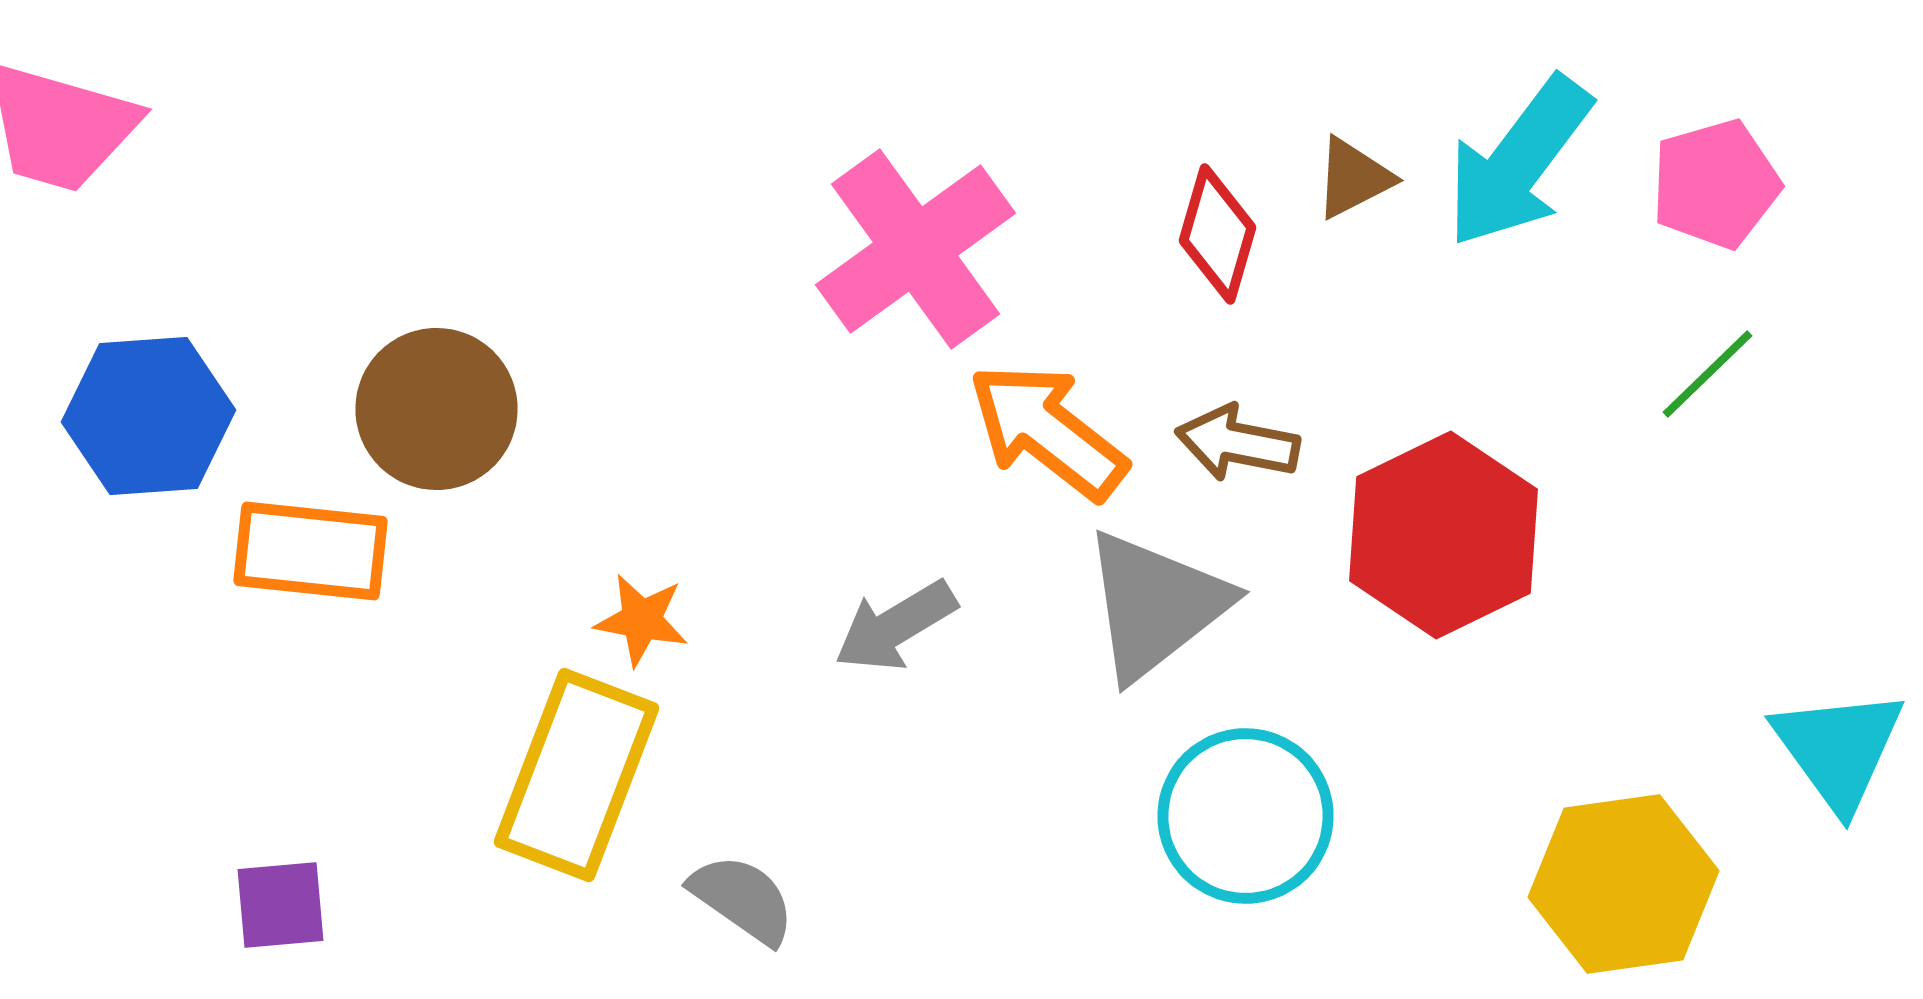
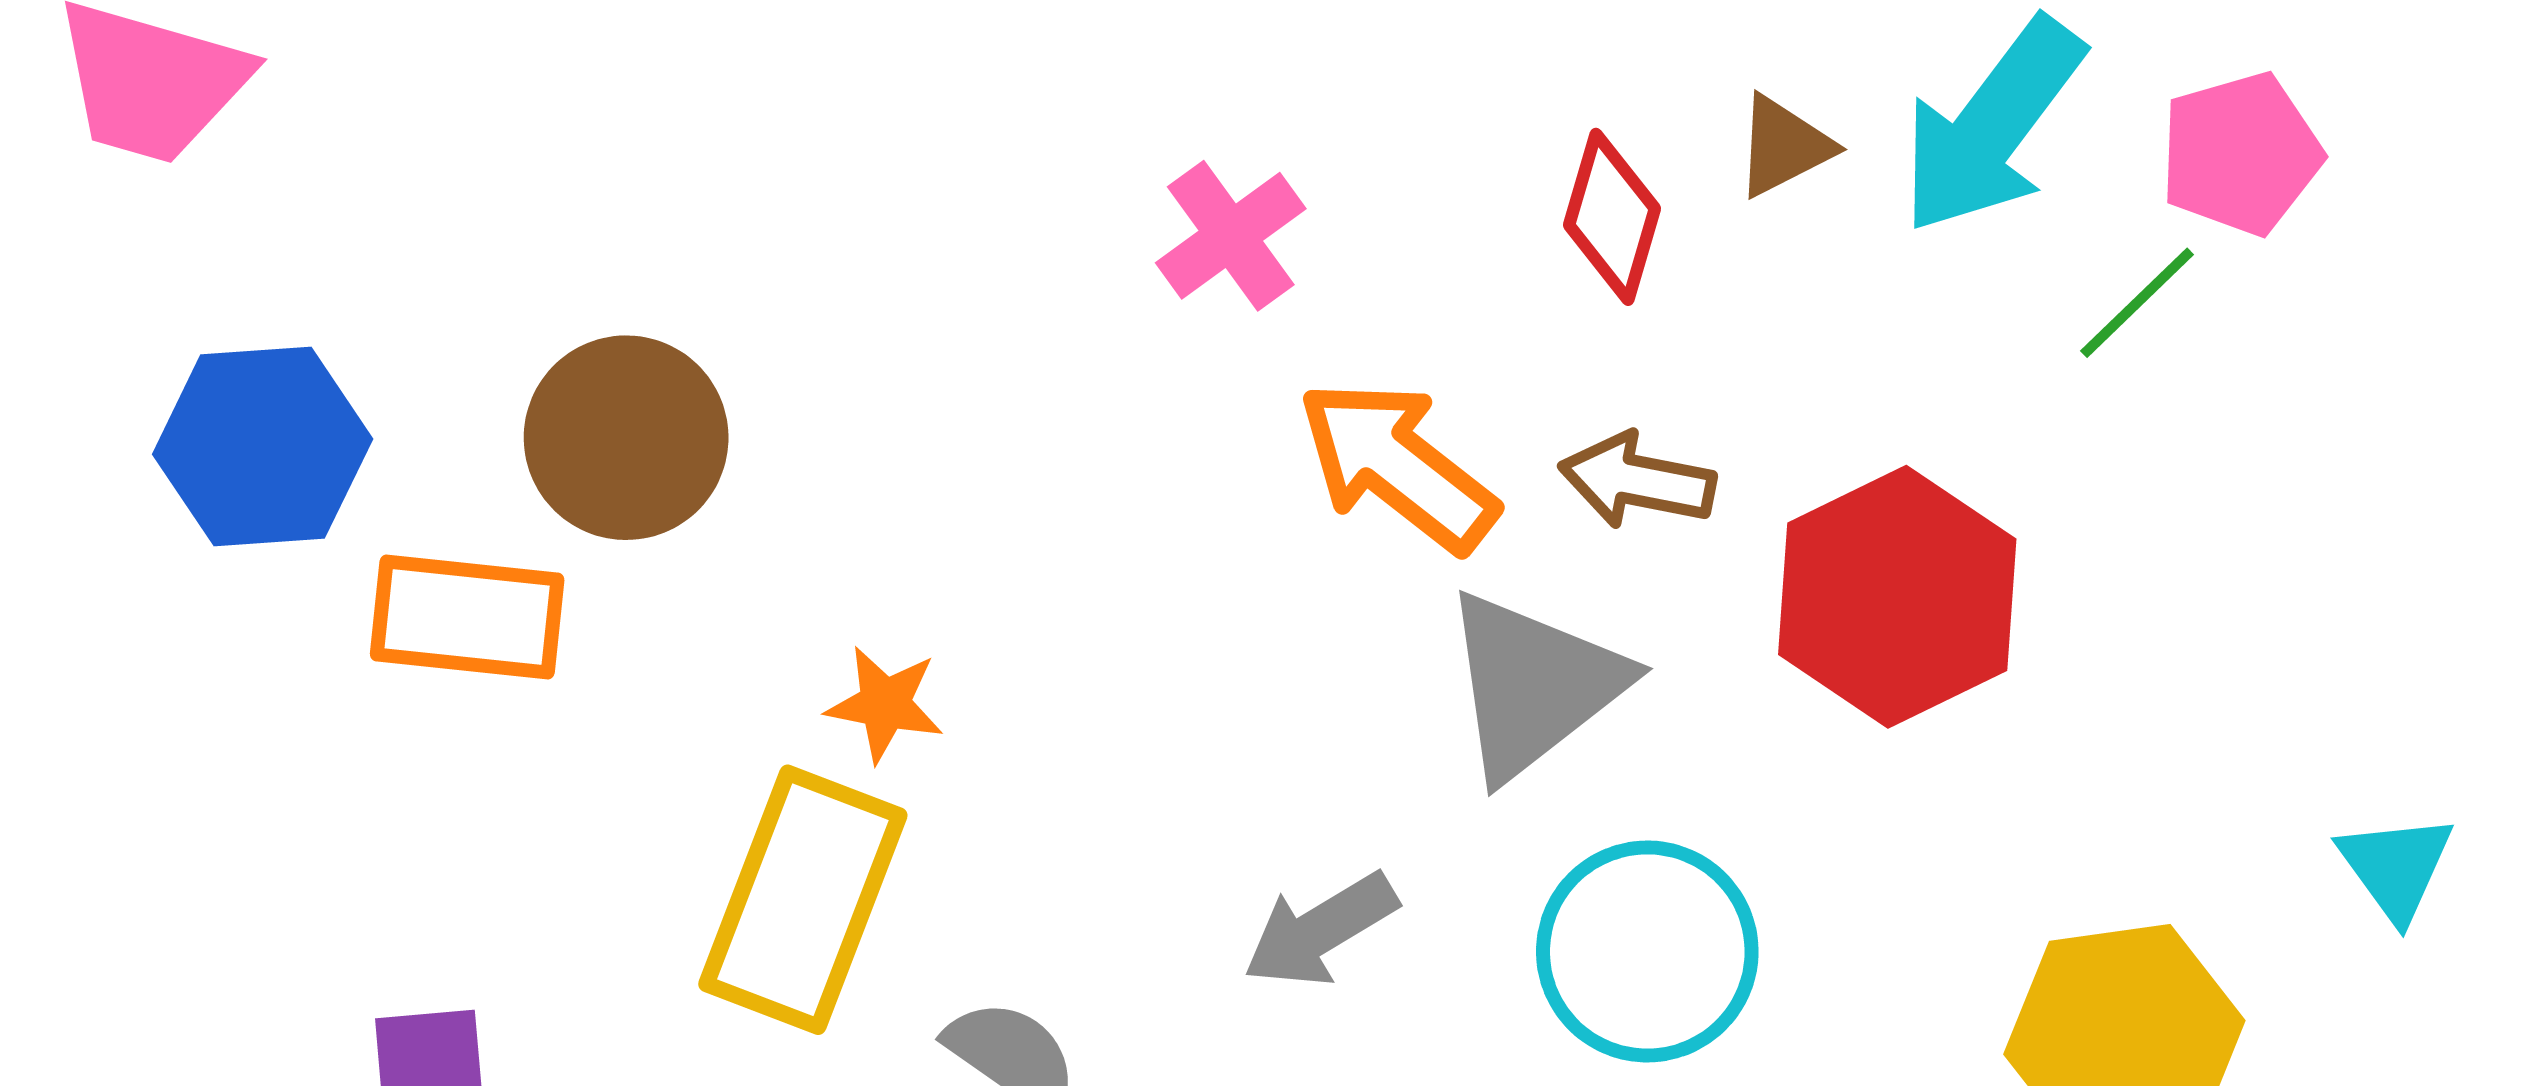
pink cross: (916, 249) -> (1231, 236), size x0.6
green line: (1708, 374) -> (2137, 303), moved
gray arrow: (896, 626) -> (1320, 930), moved
cyan triangle: (1838, 749) -> (2396, 867), size x0.7

